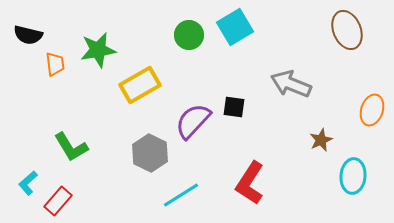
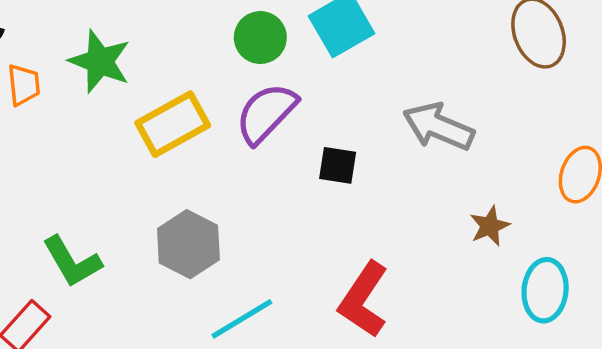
green star: (98, 50) -> (100, 61), turned 30
purple semicircle: (193, 121) -> (266, 113), moved
green L-shape: (71, 147) -> (72, 262), moved

